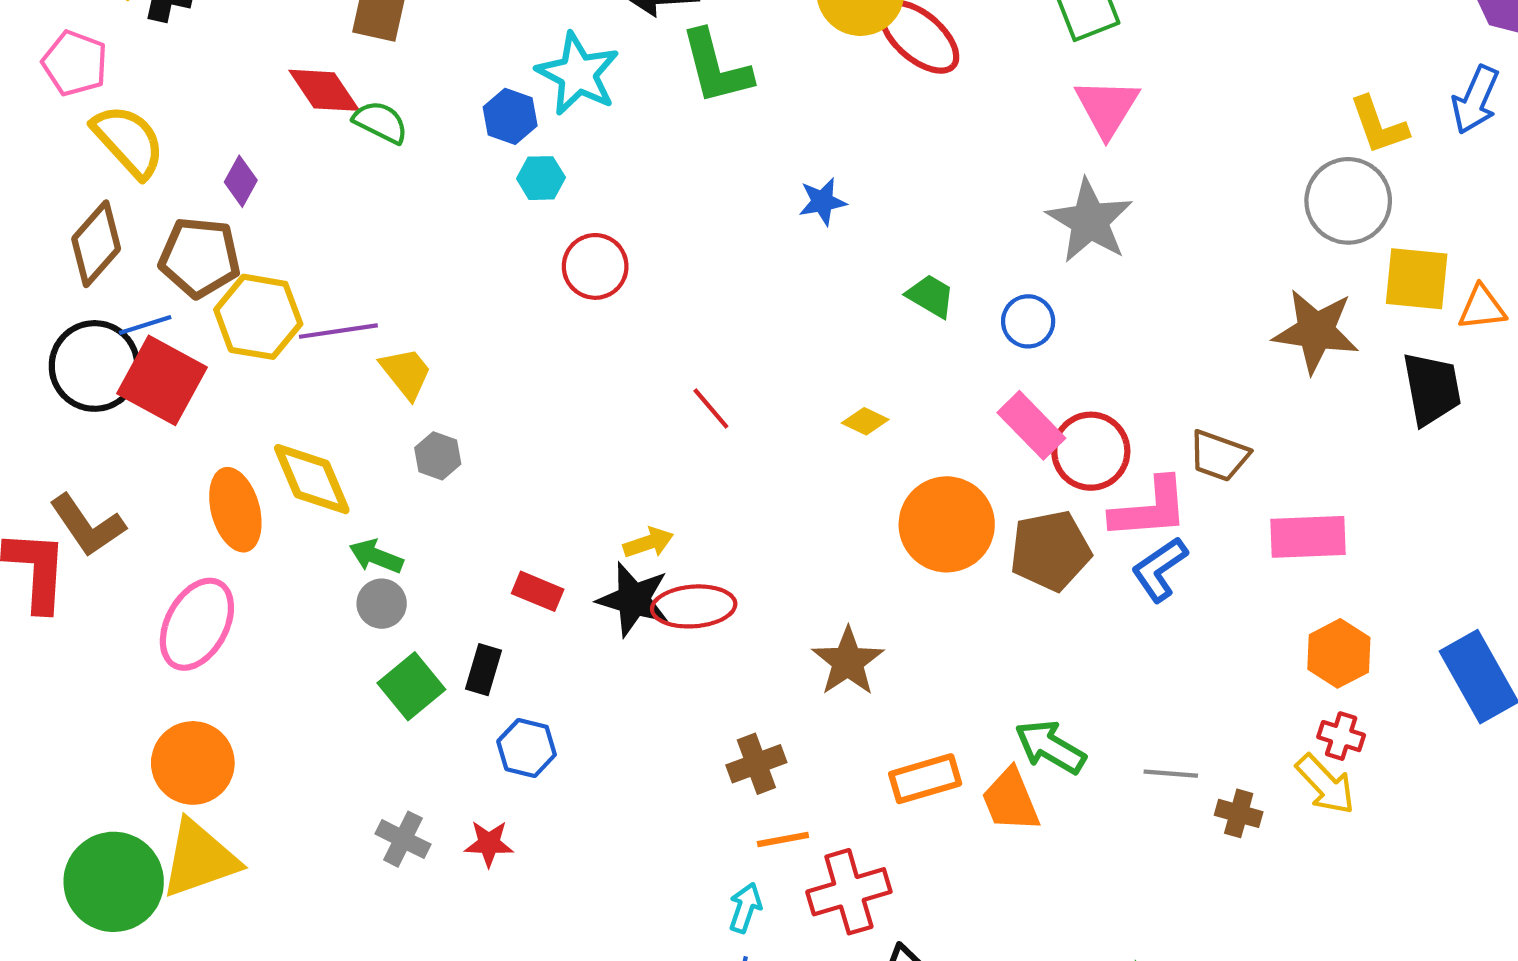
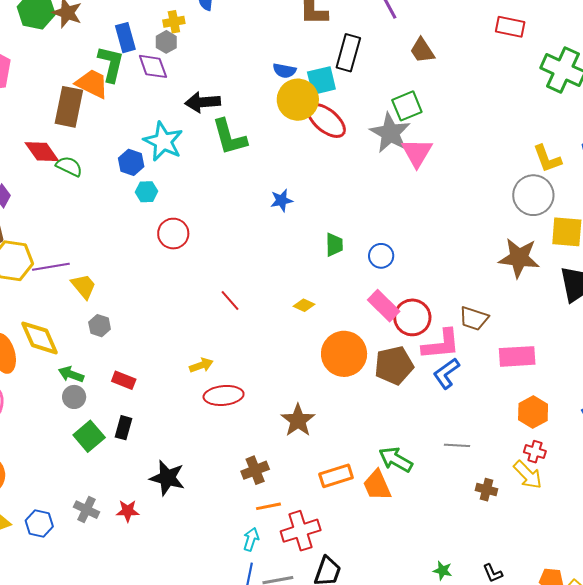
gray star: (1090, 221) -> (390, 133), moved
green trapezoid: (931, 296) -> (334, 245), turned 60
red rectangle: (538, 591) -> (124, 380), moved
black star: (633, 599) -> (167, 478), moved
blue hexagon: (527, 748) -> (39, 524), moved
gray line: (1171, 774) -> (457, 445), moved

